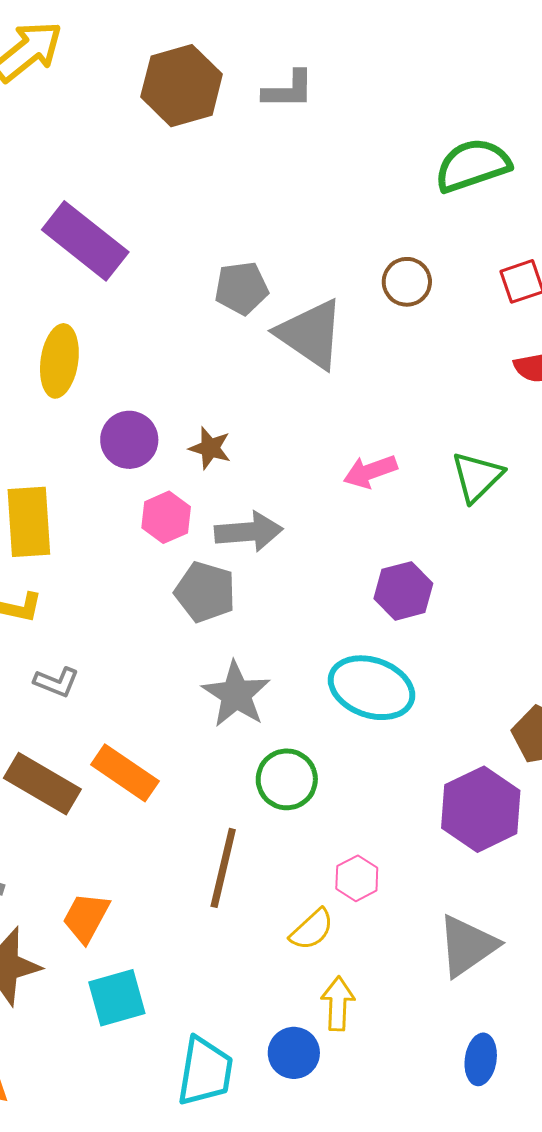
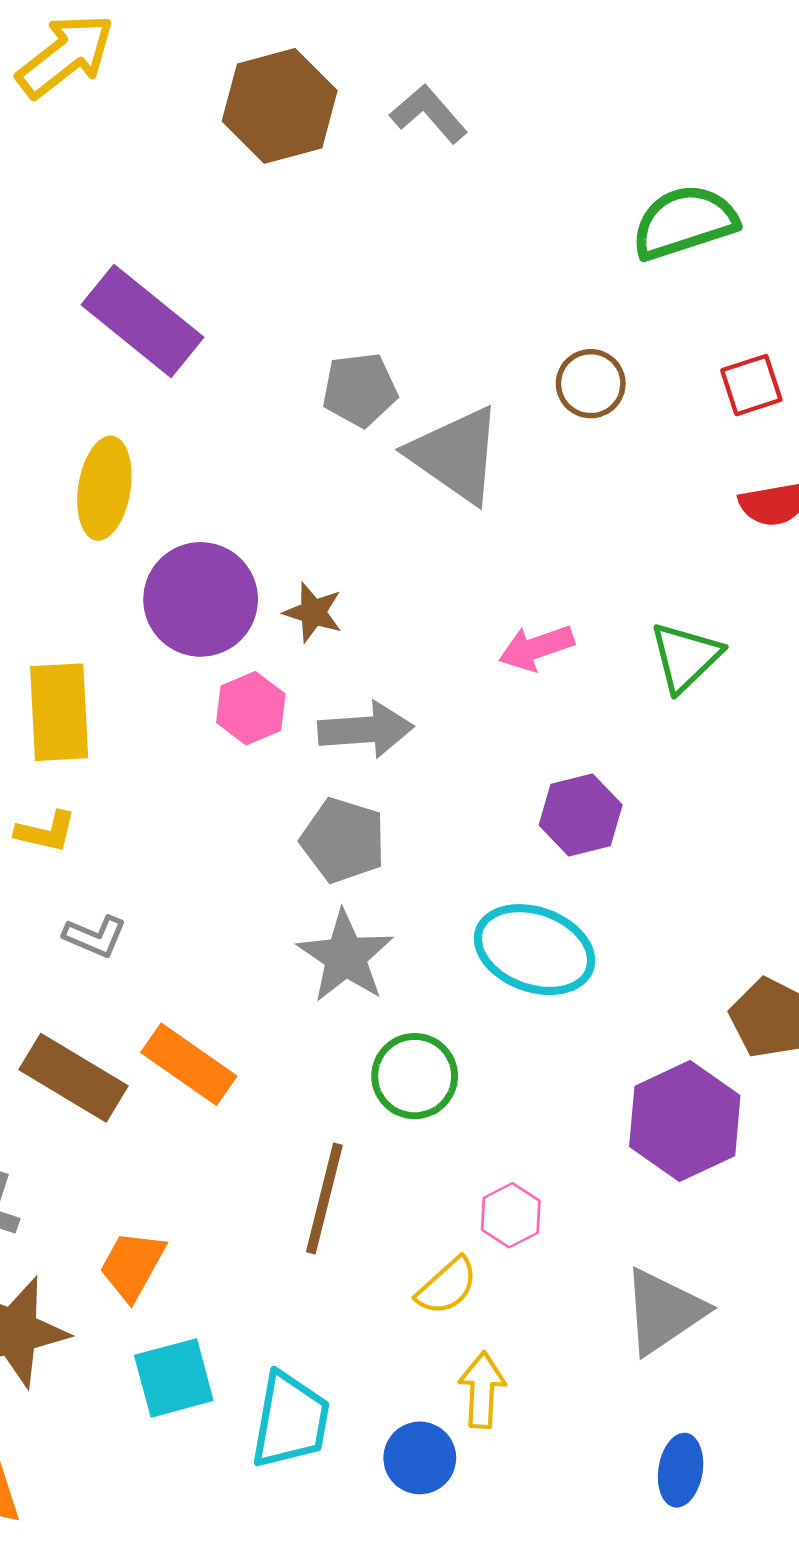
gray L-shape: (288, 90) -> (429, 114), turned -132
purple circle: (129, 440) -> (201, 599), size x1.4
gray pentagon: (205, 592) -> (343, 840), moved
cyan trapezoid: (205, 1071) -> (290, 1420), moved

